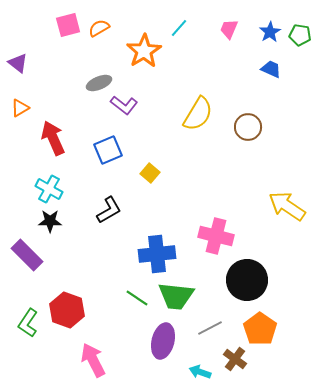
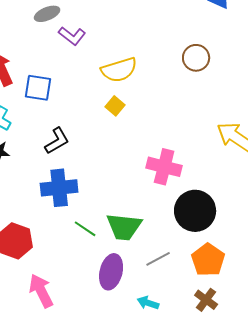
yellow semicircle: (198, 114) -> (119, 70), moved, turned 42
blue square: (108, 150) -> (38, 88), moved, turned 32
yellow square: (150, 173) -> (115, 106), moved
blue cross: (157, 254) -> (59, 188), moved
brown cross: (235, 359) -> (206, 300), moved

